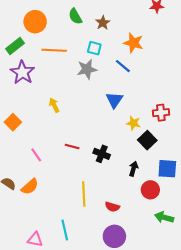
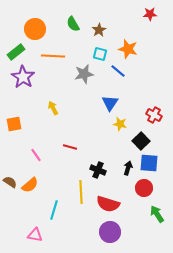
cyan square: (94, 48) -> (100, 54), moved
red cross: (161, 113) -> (154, 115), turned 35
orange square: (13, 122) -> (14, 124), turned 35
yellow star: (133, 123) -> (120, 124), moved
black cross: (102, 154) -> (98, 170), moved
blue square: (167, 169) -> (149, 163), moved
red semicircle: (112, 207) -> (108, 204), size x1.6
green arrow: (164, 217) -> (157, 214), turned 42
cyan line: (65, 230) -> (54, 210), moved, turned 30

